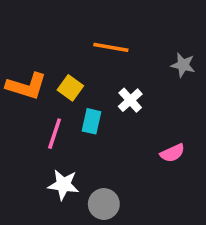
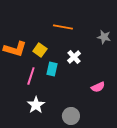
white star: (63, 185) -> (36, 105), turned 30
gray circle: (104, 204) -> (71, 116), moved

